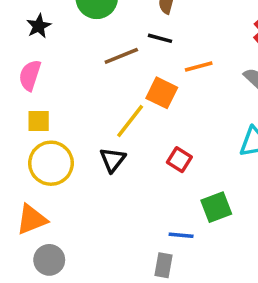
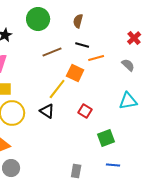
black line: (160, 38) -> (82, 45), moved
black triangle: (113, 160) -> (47, 111), turned -35
blue line: (181, 235) -> (113, 165), moved

